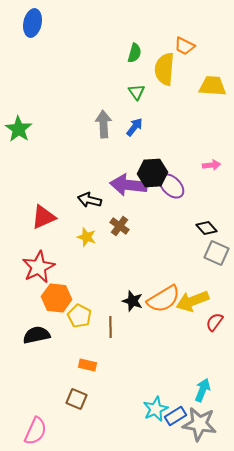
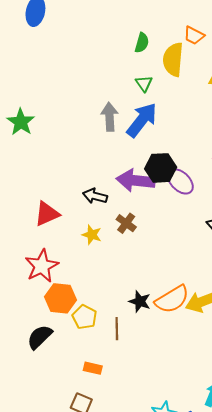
blue arrow: (135, 127) -> (142, 120), size x1.8
black semicircle: (37, 335) -> (40, 337), turned -32

